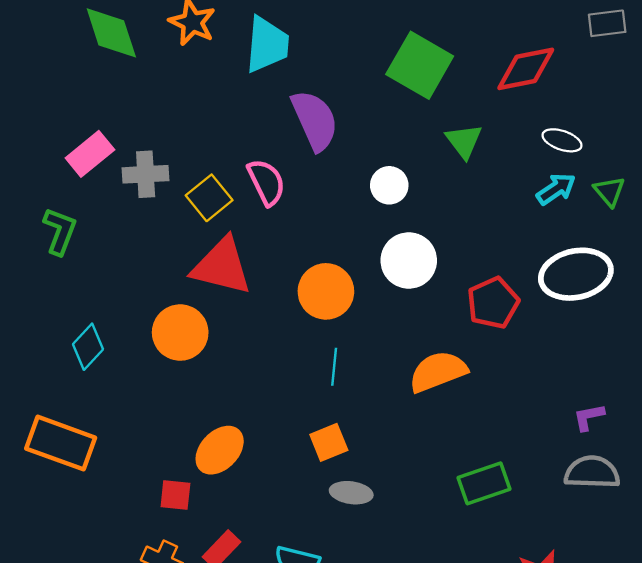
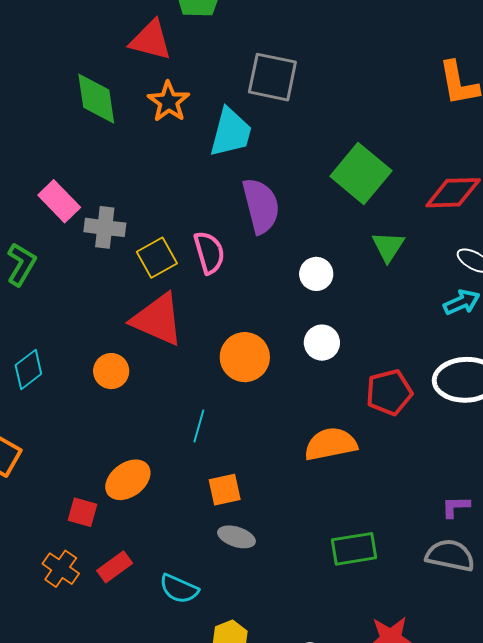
pink rectangle: (90, 154) -> (59, 201), turned 75
white circle: (409, 260) -> (322, 343), size x0.7
orange circle: (180, 333) -> (111, 371), size x0.7
cyan line: (334, 367) -> (199, 426), moved

